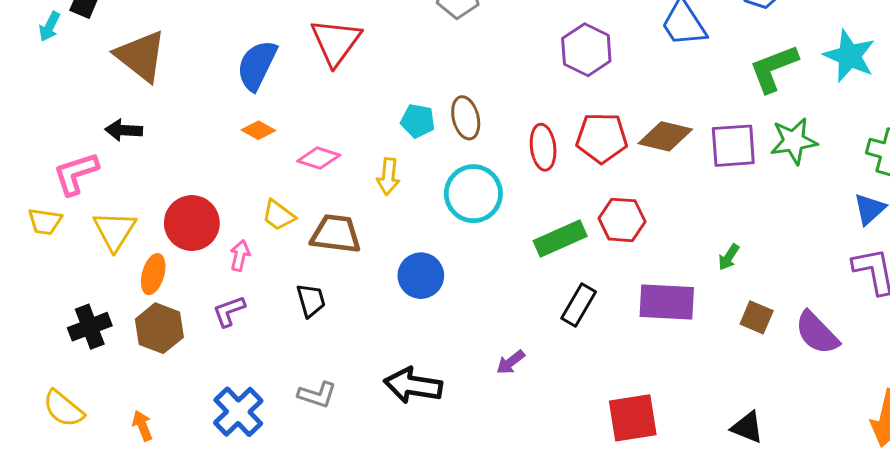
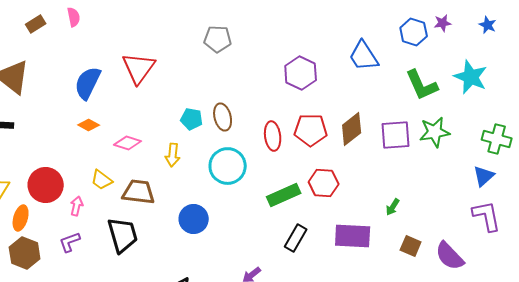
green L-shape: (774, 68) -> (422, 85), turned -93
brown diamond: (665, 136) -> (352, 129), turned -52
black trapezoid: (311, 300) -> (123, 235), size x1.6

